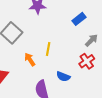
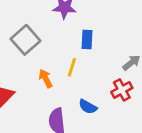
blue rectangle: (79, 19) -> (87, 40), moved, turned -56

